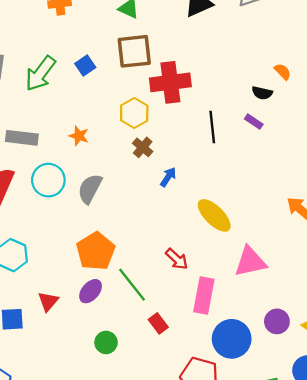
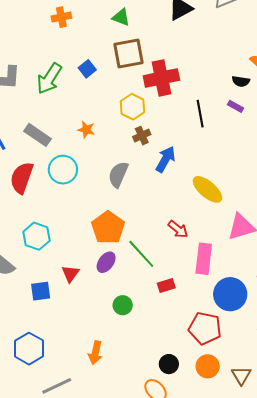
gray rectangle: (22, 138) -> (38, 135), turned 32
brown cross: (143, 147) -> (142, 136), turned 30
blue arrow: (168, 177) -> (166, 159), size x1.5
gray semicircle: (90, 189) -> (118, 174), moved
red rectangle: (158, 323) -> (166, 286), turned -66

